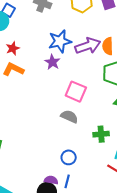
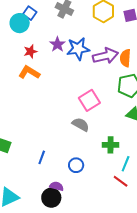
purple star: (52, 62) -> (57, 44), moved
pink square: (76, 92) -> (89, 100), turned 30
blue line: (67, 181) -> (42, 157), moved

